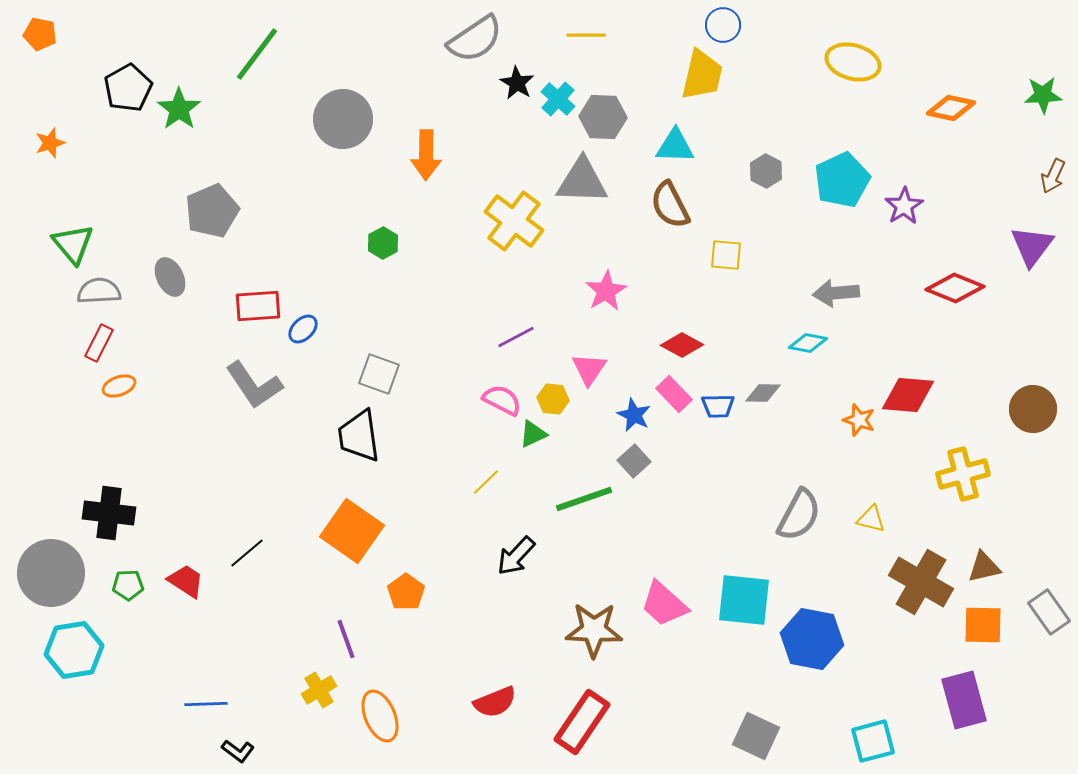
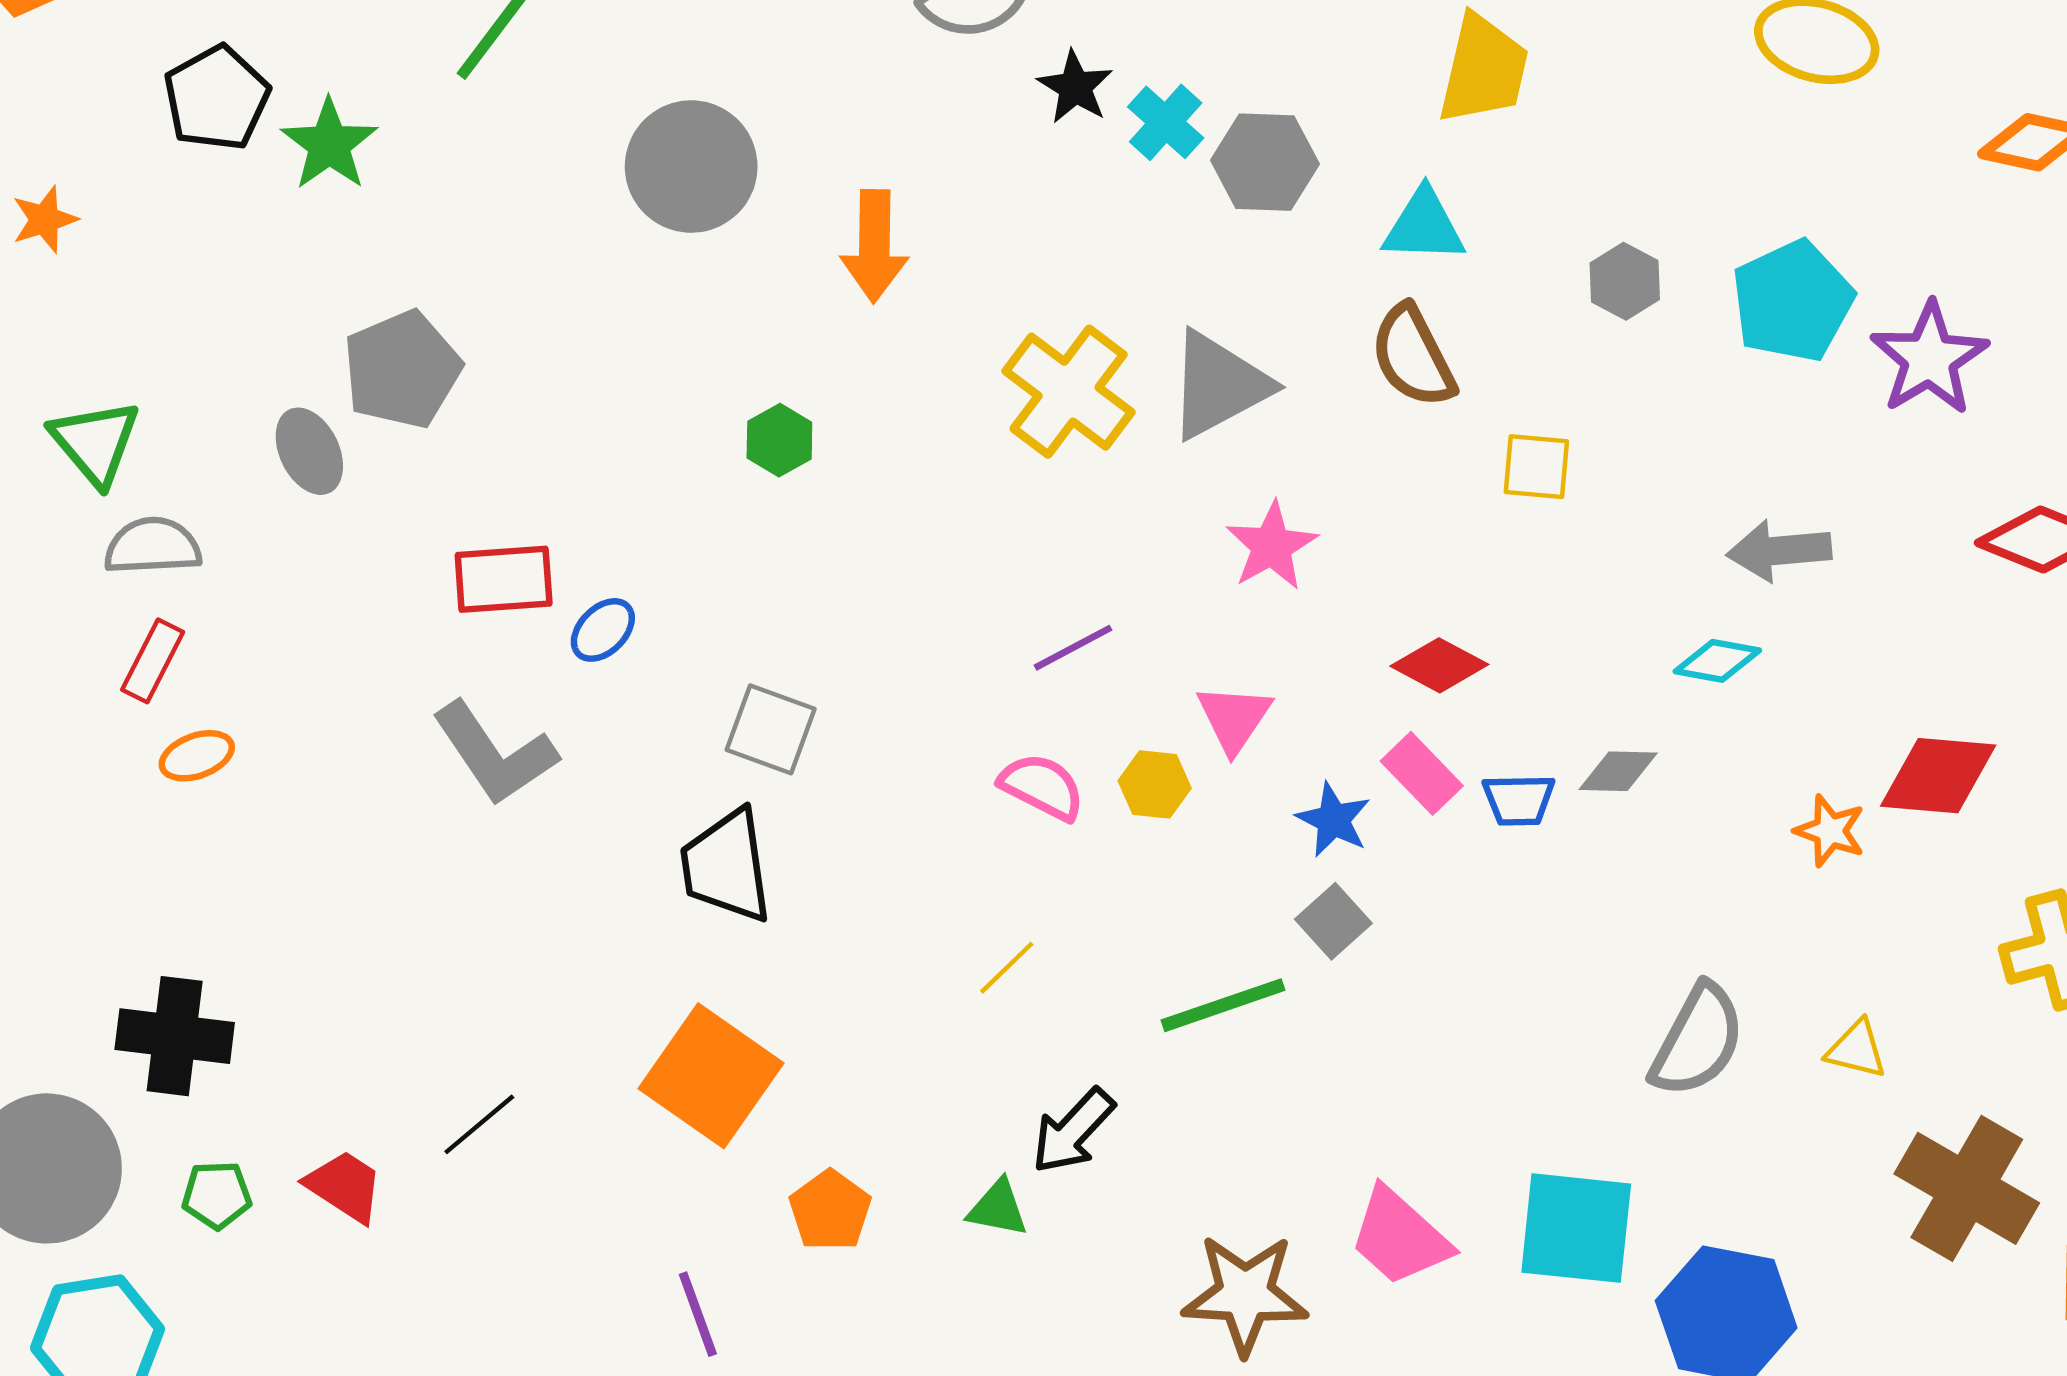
gray triangle: (582, 181) -> (1219, 385), moved, turned -30
purple star: (904, 206) -> (1929, 359), size x1.4
gray ellipse: (170, 277) -> (309, 451), moved
green triangle: (533, 434) -> (998, 1208), moved, turned 36

